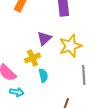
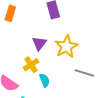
gray line: (84, 75) -> (84, 73), turned -60

